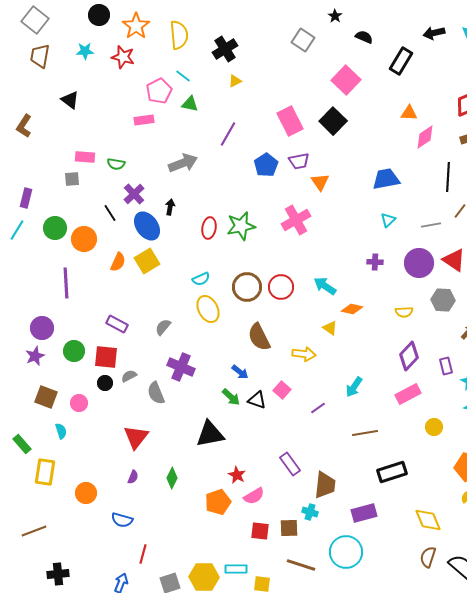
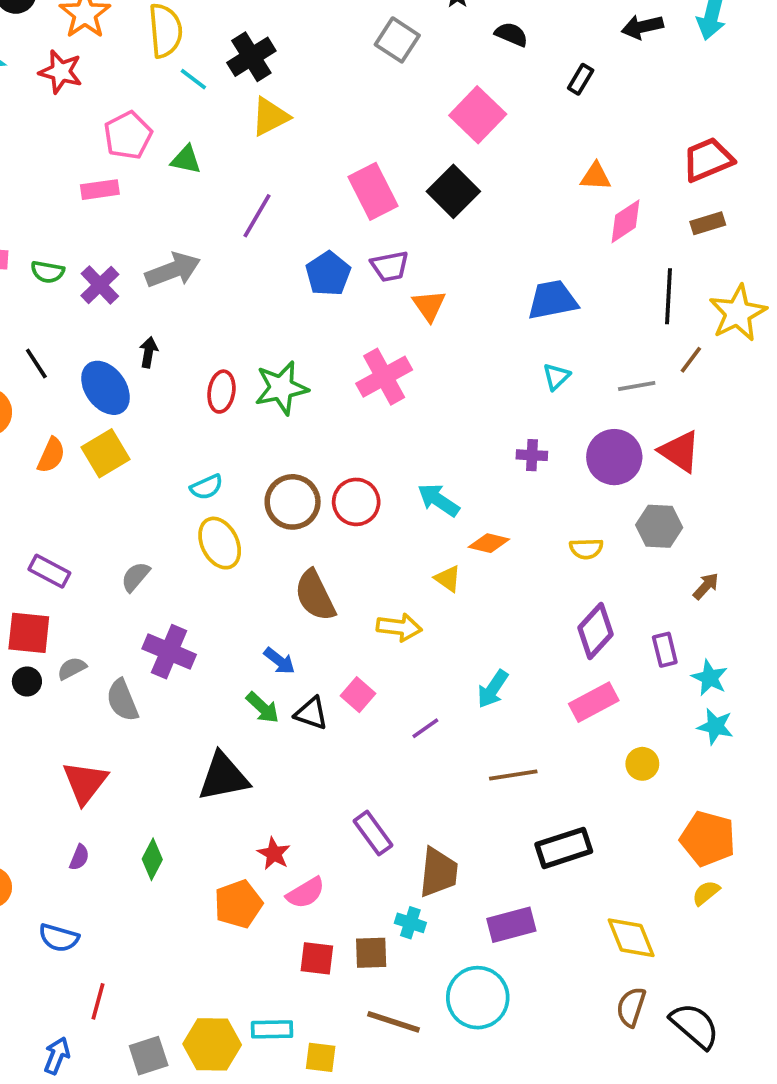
black rectangle: (401, 61) -> (581, 79), size x0.6
cyan line: (183, 76) -> (193, 79), moved
yellow triangle: (235, 81) -> (270, 117), size x1.6
purple cross: (134, 194) -> (100, 285), moved

